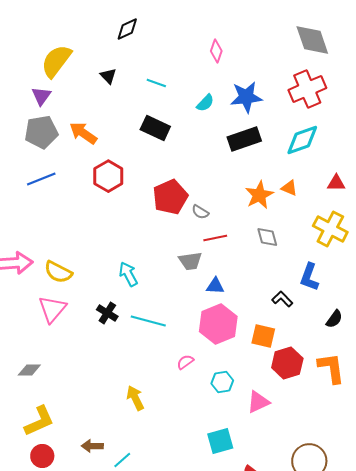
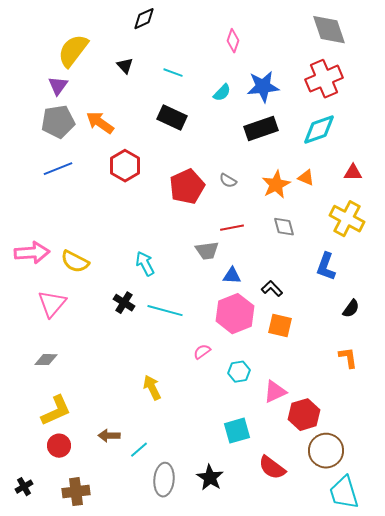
gray semicircle: (200, 212) -> (228, 181), moved
black L-shape: (282, 299) -> (272, 289), moved
pink triangle: (52, 309) -> (52, 304), moved
red hexagon: (287, 363) -> (304, 415), moved
orange L-shape: (331, 368) -> (348, 358), size x0.7

